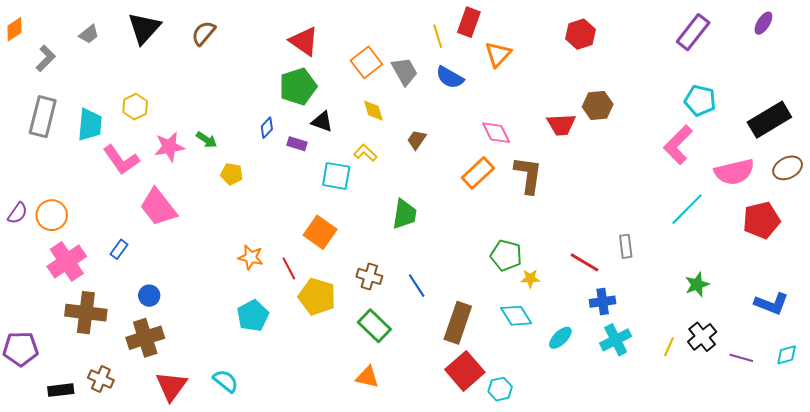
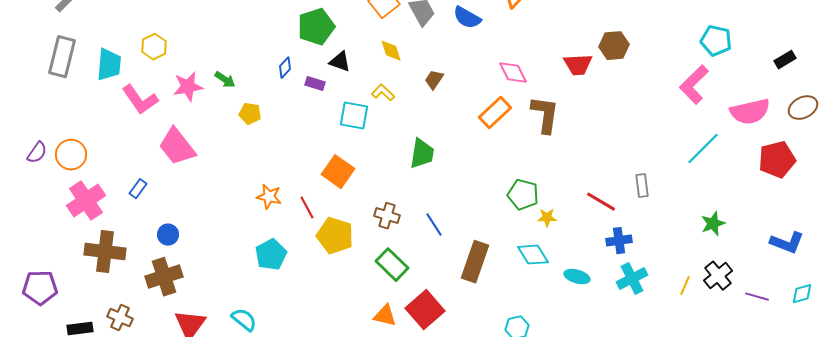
black rectangle: (769, 120) -> (785, 60), size x0.5
cyan ellipse: (560, 338) -> (577, 277), turned 60
red square: (465, 371) -> (425, 310), moved

